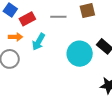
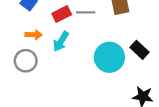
red rectangle: (27, 19) -> (62, 14), moved

